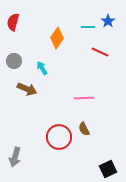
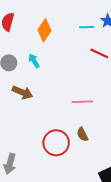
orange diamond: (57, 38) -> (45, 30), moved
cyan arrow: (42, 68) -> (34, 61), moved

